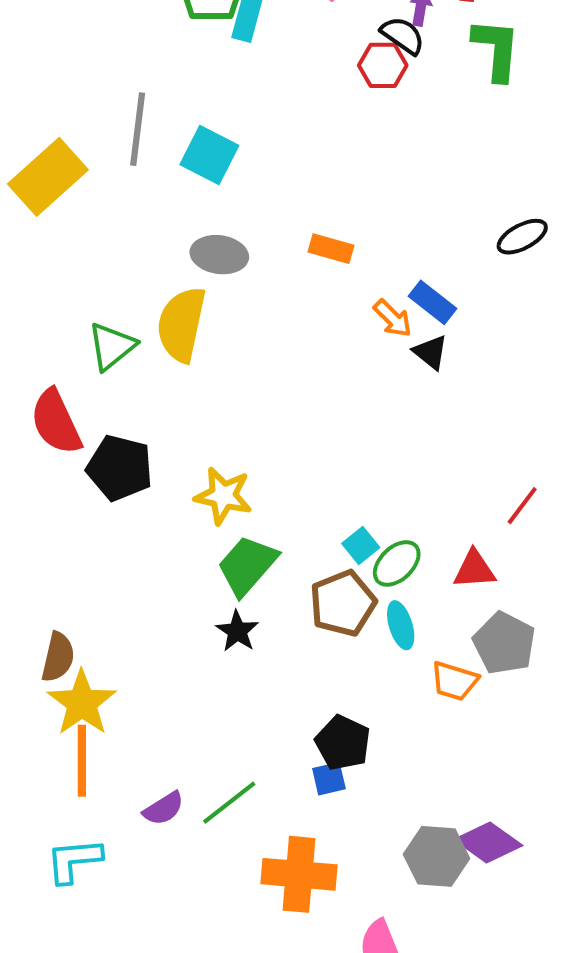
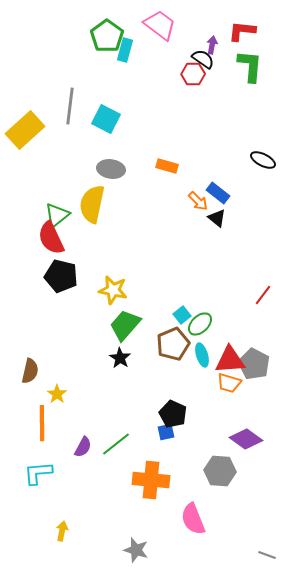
black ellipse: (522, 237) -> (263, 160), turned 55
red semicircle: (56, 422) -> (51, 238), moved
red triangle: (474, 569) -> (230, 360), moved, size x1.4
yellow star: (82, 703) -> (57, 394), moved, size x0.6
purple semicircle: (164, 809) -> (83, 447), turned -30
purple diamond: (488, 842) -> (246, 439), moved

